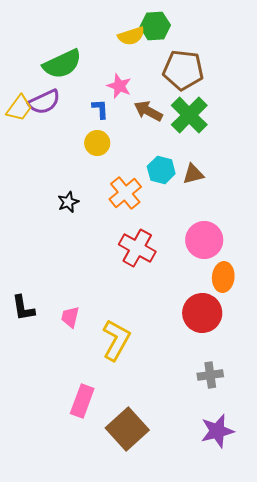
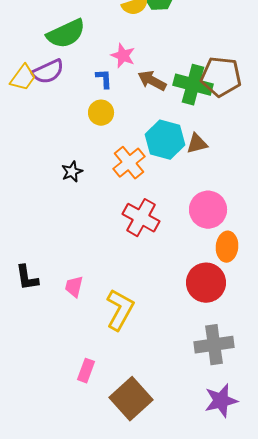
brown pentagon: (183, 70) -> (221, 77), moved
green cross: (189, 115) -> (193, 85), turned -30
cyan hexagon: (161, 170) -> (165, 140), size x1.4
gray cross: (210, 375) -> (214, 345), size x1.5
pink rectangle: (82, 401) -> (86, 371), size x0.7

